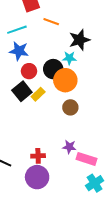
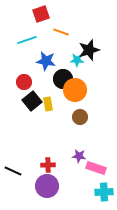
blue star: (19, 51) -> (46, 61), moved
cyan star: (69, 58) -> (77, 60), moved
red circle: (29, 71) -> (24, 82), moved
yellow rectangle: (38, 94) -> (48, 104), turned -56
cyan cross: (95, 183) -> (104, 192), turned 30

